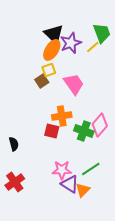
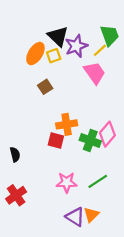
orange ellipse: (52, 50) -> (35, 54), moved
yellow square: (49, 70) -> (54, 56), moved
pink trapezoid: (74, 84) -> (95, 73), moved
purple triangle: (70, 184) -> (75, 217), moved
orange triangle: (83, 190) -> (91, 215), moved

